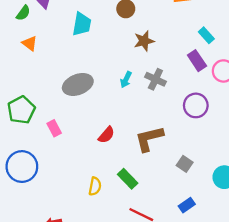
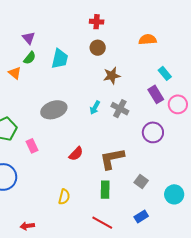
green semicircle: (23, 13) -> (30, 58), moved
green rectangle: (128, 179) -> (105, 190), moved, turned 42

